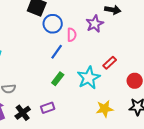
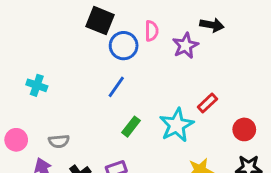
pink semicircle: (72, 35) -> (152, 31), moved
blue line: (57, 52) -> (116, 87), moved

